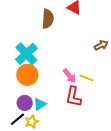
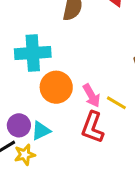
cyan cross: (26, 54) -> (33, 53), turned 30
orange circle: (27, 75) -> (56, 87), moved

